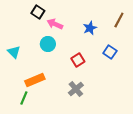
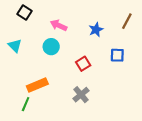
black square: (38, 12) -> (25, 13), moved
cyan triangle: (14, 52) -> (15, 46), moved
blue square: (110, 52) -> (117, 55), turned -32

